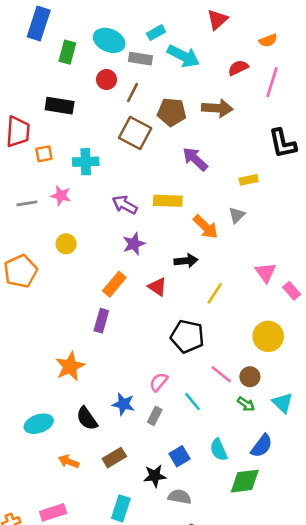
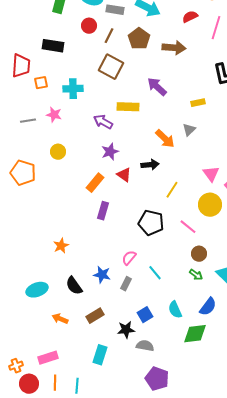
brown pentagon: (172, 112) -> (139, 39), moved, turned 30
yellow rectangle: (168, 201) -> (128, 107), moved
orange pentagon: (20, 271) -> (23, 173), turned -30
red triangle: (157, 287) -> (124, 175), moved
purple rectangle: (101, 321) -> (103, 211), moved
yellow circle: (268, 336) -> (210, 205), moved
orange star: (70, 366) -> (61, 246), size x0.7
pink line: (221, 374) -> (188, 227), moved

